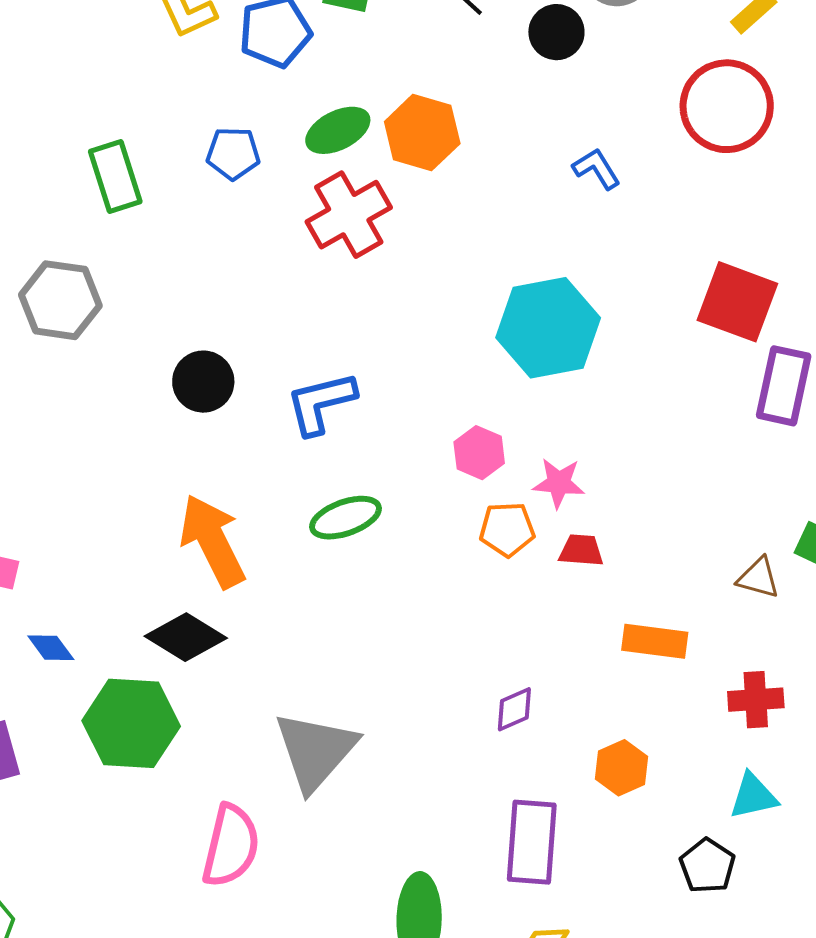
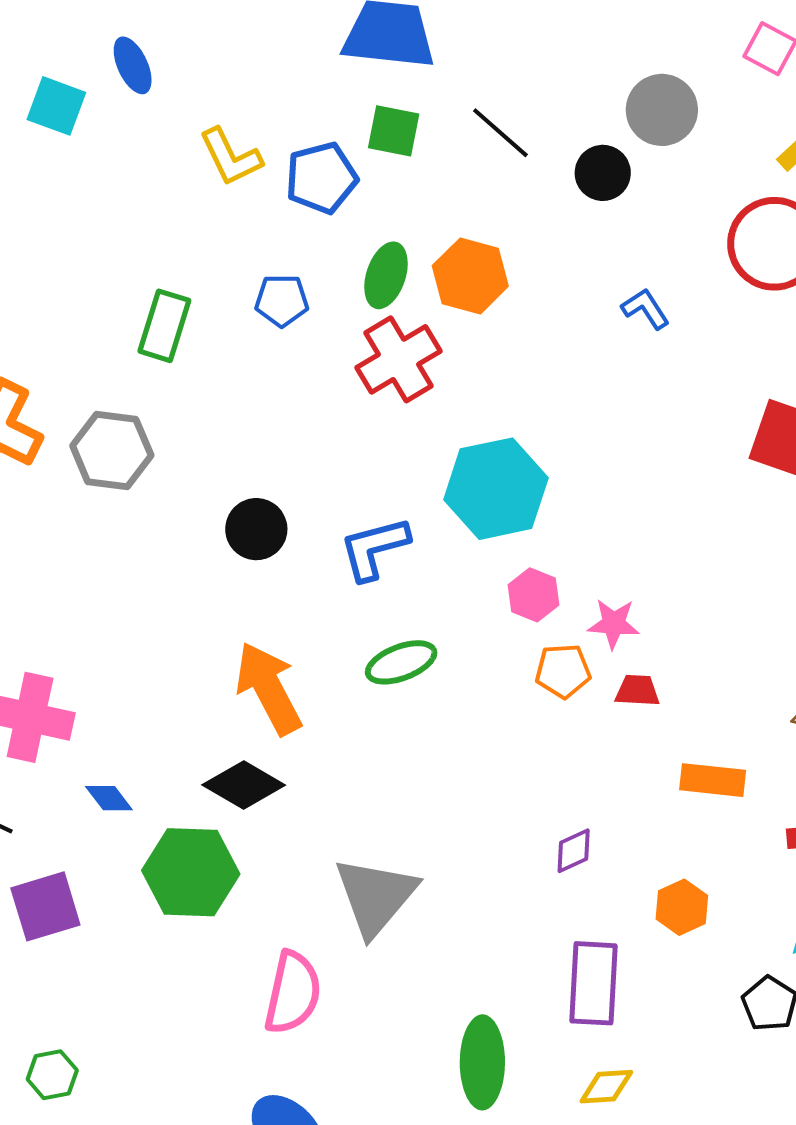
green ellipse: (338, 130) -> (386, 275), turned -44
green rectangle: (115, 177) -> (164, 326), turned 36
cyan hexagon: (548, 328) -> (496, 489), moved

